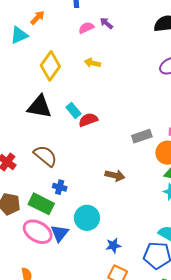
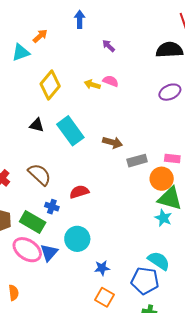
pink semicircle: (86, 28) -> (111, 81), moved, turned 42
black triangle: (39, 107) -> (37, 125), size x0.6
cyan rectangle: (73, 110) -> (70, 131), size x1.8
red semicircle: (88, 120) -> (79, 192), moved
brown arrow: (115, 175) -> (112, 142), moved

